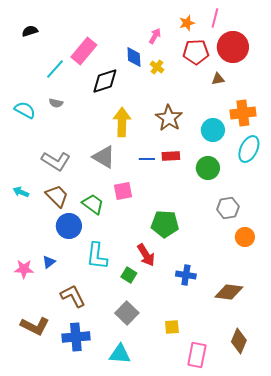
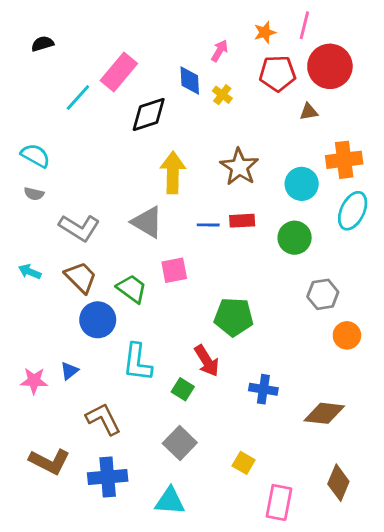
gray semicircle: (56, 103) -> (34, 194), moved
yellow square: (172, 327) -> (244, 463), turned 35

